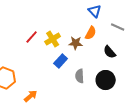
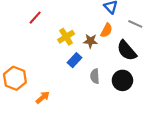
red line: (32, 37) -> (35, 18), moved
black semicircle: (110, 52) -> (127, 51), size x1.5

